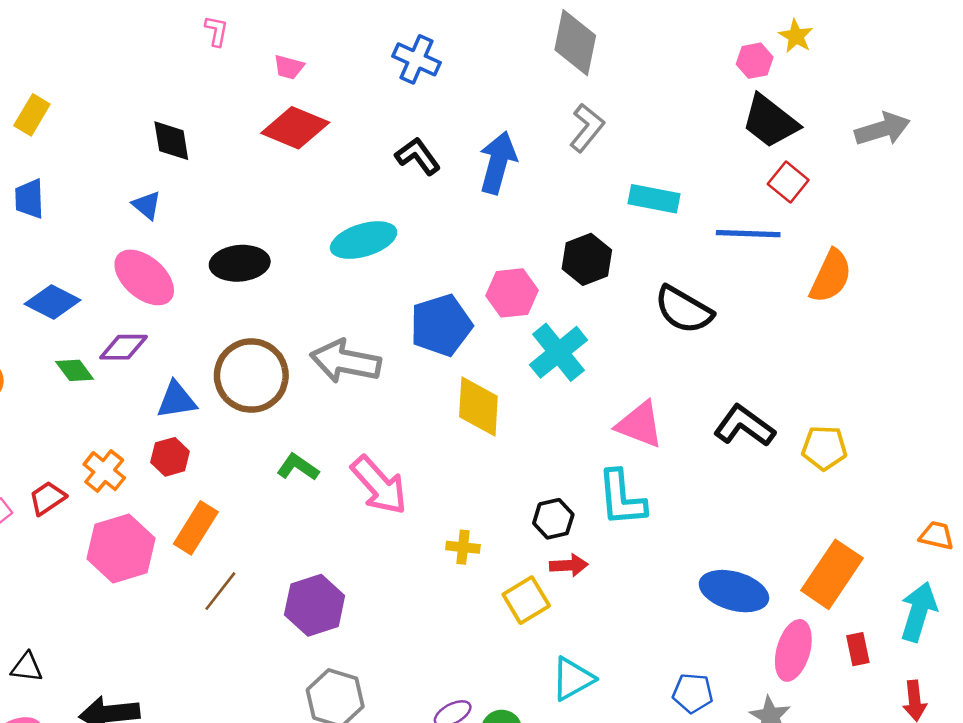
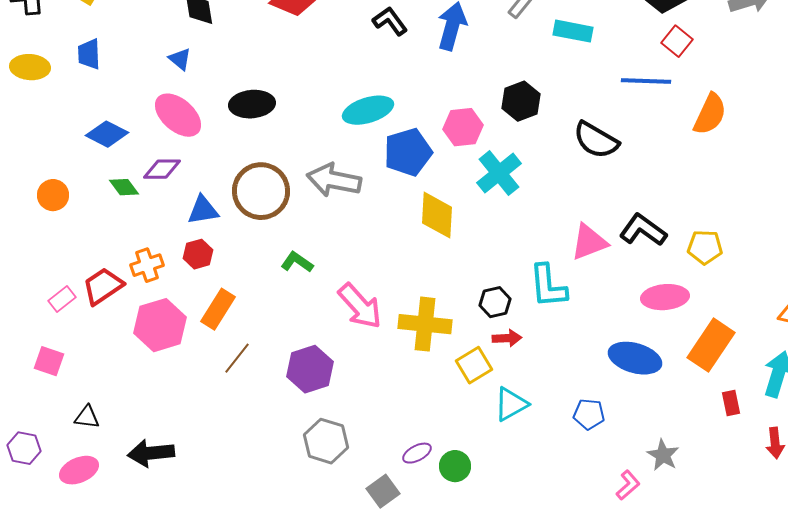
cyan rectangle: (654, 199) -> (573, 31), moved
cyan ellipse: (364, 240) -> (368, 110), moved
pink triangle: (640, 425) -> (589, 242), moved, turned -42
orange cross: (104, 471) -> (147, 265), turned 32
pink arrow: (379, 485) -> (360, 306), moved
red trapezoid: (47, 498) -> (103, 286), size x1.4
yellow cross: (463, 547) -> (425, 324), size x2.0
pink ellipse: (793, 650) -> (665, 297), moved, turned 69
cyan triangle: (573, 679) -> (511, 404), moved
blue pentagon: (693, 693) -> (589, 414), moved

